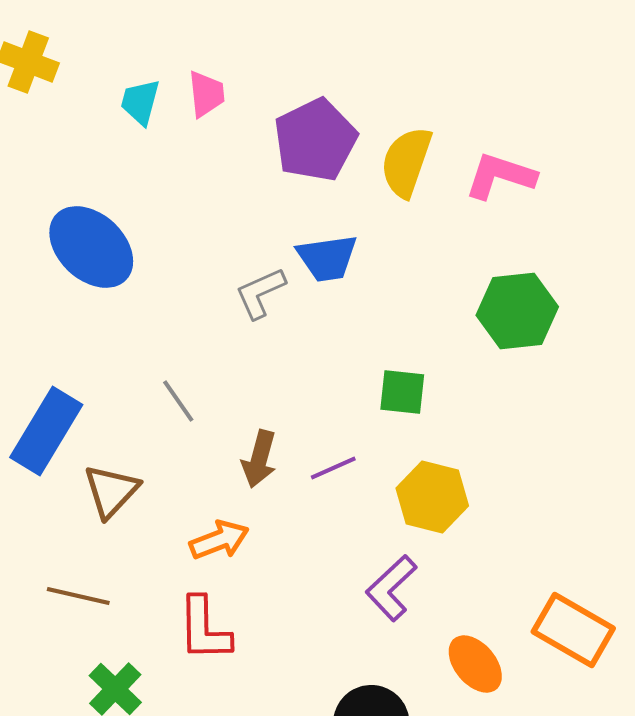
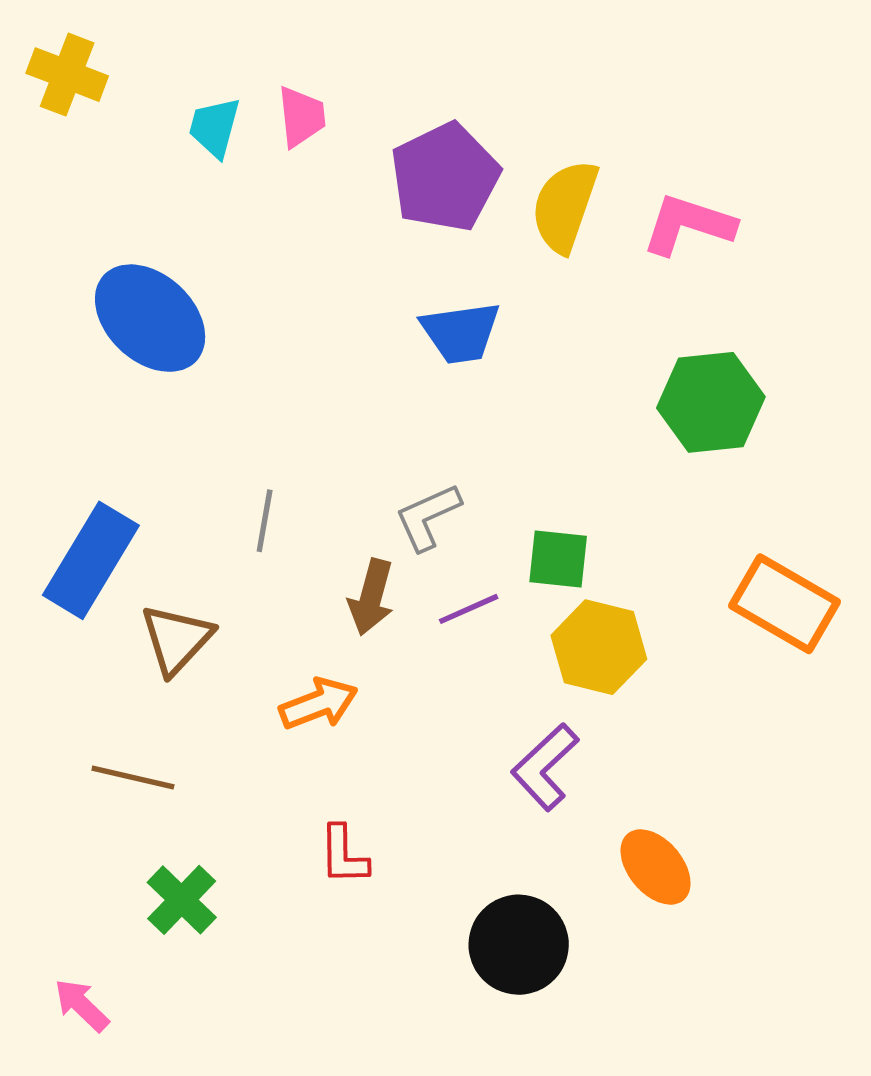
gray L-shape: (260, 293) -> (428, 517), moved
green square: (402, 392) -> (558, 559), moved
gray line: (178, 401) -> (265, 521), turned 45
red L-shape: (204, 629) -> (344, 855), moved, size x0.7
orange rectangle: (573, 630) -> (785, 604), moved

